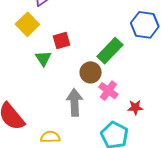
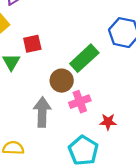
pink cross: (108, 91) -> (80, 102), turned 30

